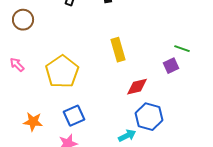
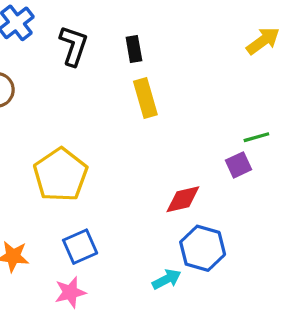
green line: (182, 49) -> (256, 137), turned -35
yellow rectangle: (118, 50) -> (145, 98), moved

